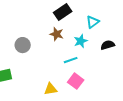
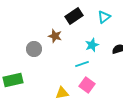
cyan triangle: (93, 22) -> (104, 17), moved
brown star: (57, 34) -> (55, 36), moved

